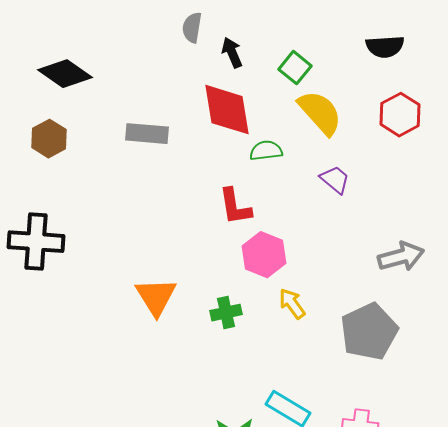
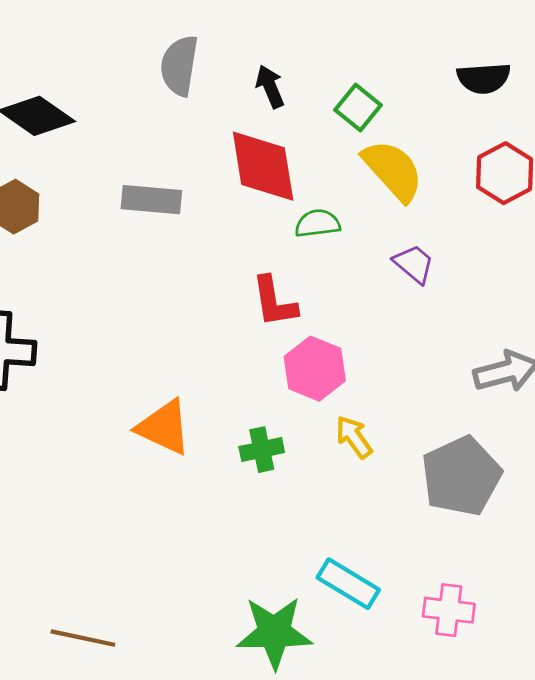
gray semicircle: (192, 28) -> (179, 66), moved, size x1.4
orange triangle: (156, 297) -> (164, 427), turned -33

